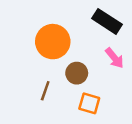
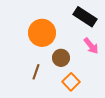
orange square: (89, 103) -> (71, 82), turned 30

